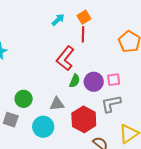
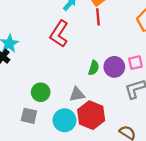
red L-shape: (65, 58) -> (59, 34), moved
red hexagon: (84, 119) -> (91, 115), moved

